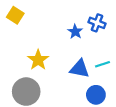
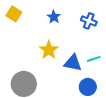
blue star: (75, 32) -> (54, 17), moved
yellow star: (38, 60) -> (49, 50), moved

